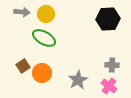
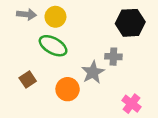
gray cross: (112, 65) -> (113, 57), moved
orange circle: (42, 73) -> (68, 89), moved
gray star: (78, 80) -> (93, 72), moved

